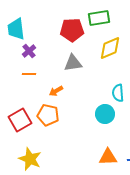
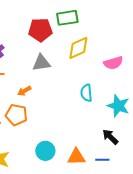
cyan circle: (105, 114) -> (45, 151), moved

